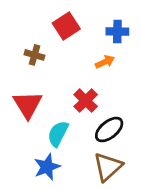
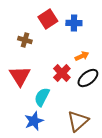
blue cross: (117, 31) -> (74, 23), moved
orange arrow: (105, 62) -> (82, 56), moved
black ellipse: (109, 130) -> (88, 78), moved

